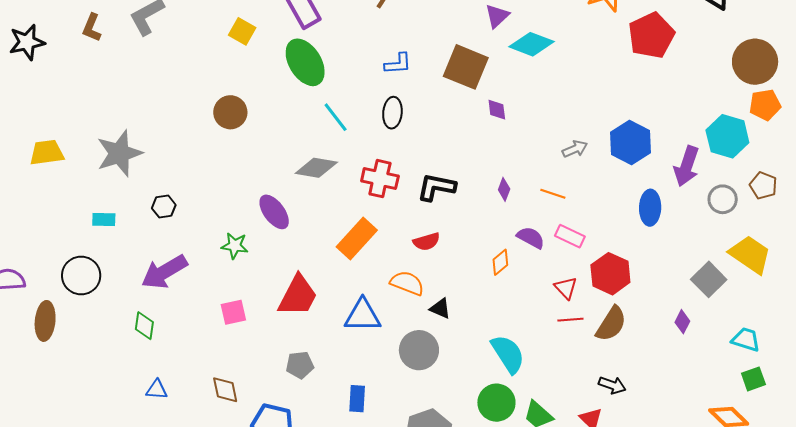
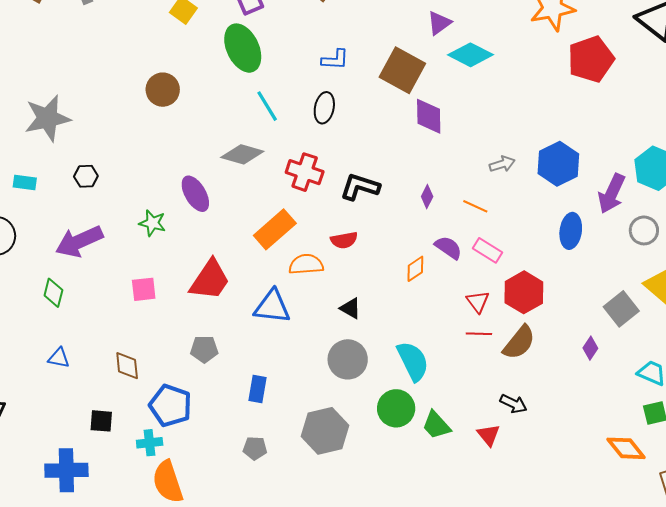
purple diamond: (497, 110) -> (429, 116), size x1.6
orange semicircle: (407, 283) -> (306, 264), moved, turned -32
gray circle: (419, 350) -> (348, 359), moved

